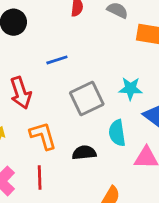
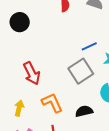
blue line: (57, 60) -> (89, 46), moved

